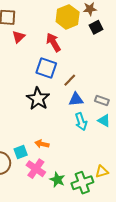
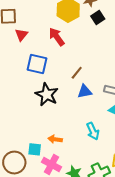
blue square: (46, 68) -> (37, 64), moved
cyan arrow: (81, 122) -> (93, 131), moved
cyan square: (21, 152) -> (35, 149), turned 32

